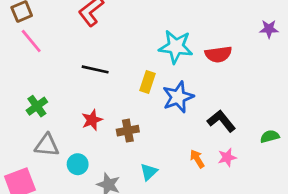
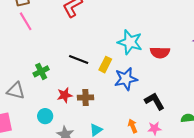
black line: (95, 69) -> (79, 60), moved
green cross: (37, 106) -> (41, 71), moved
red star: (92, 120) -> (65, 95), moved
gray triangle: (47, 145) -> (16, 91), moved

